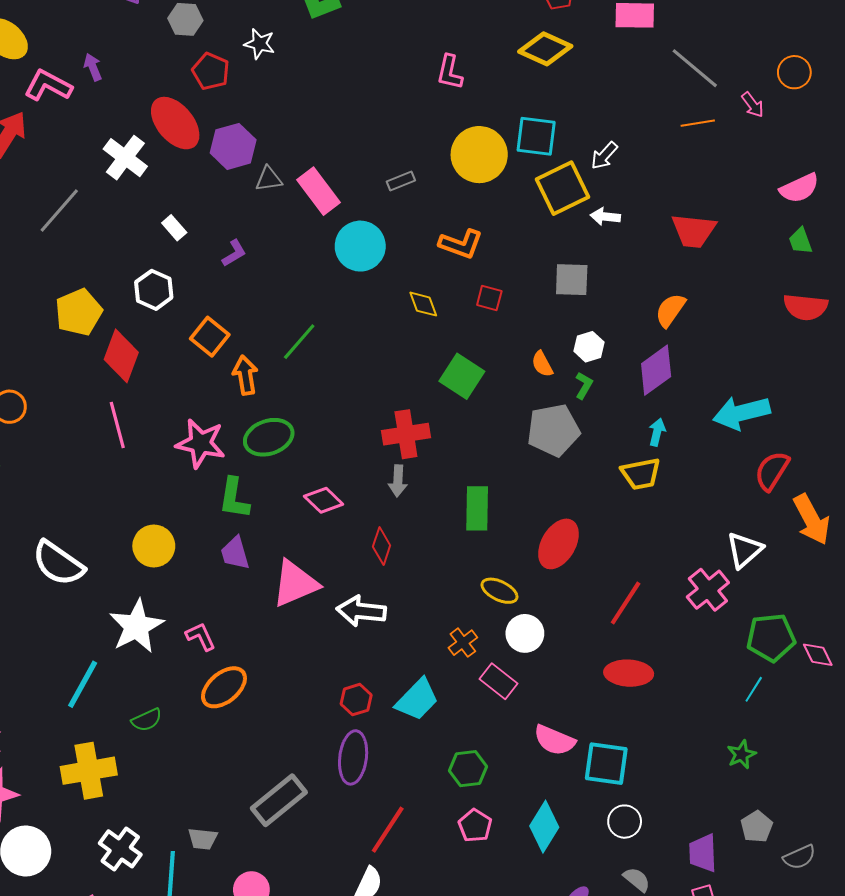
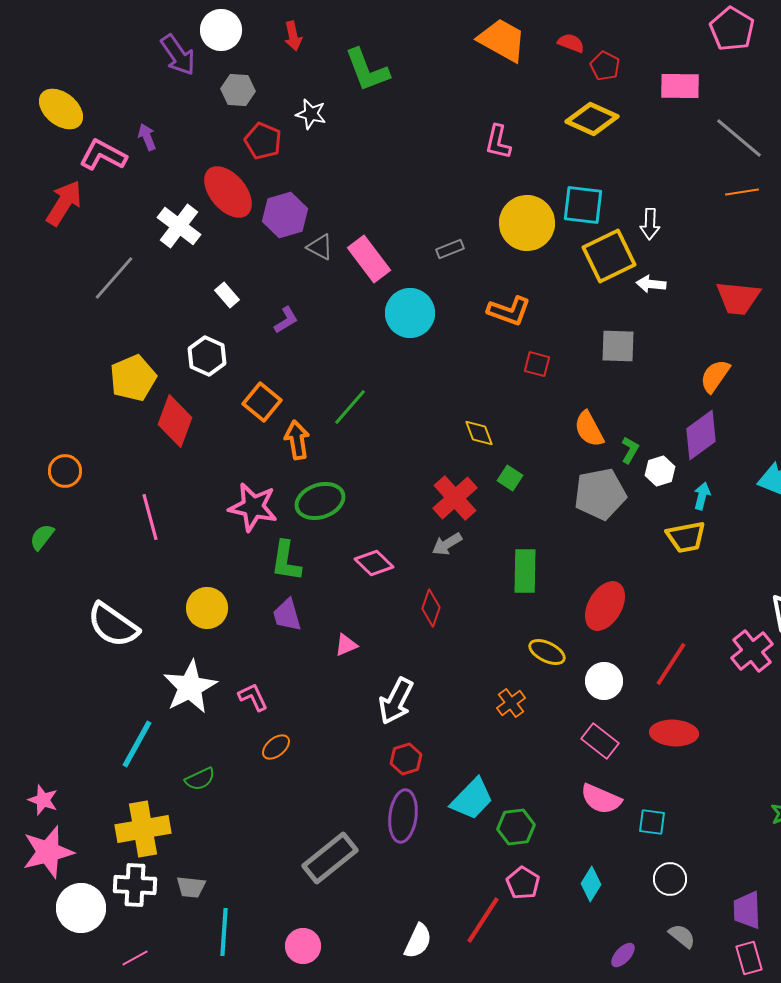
white arrow: (604, 156) -> (650, 224), turned -40
gray triangle: (269, 179) -> (320, 247), turned 36
yellow diamond: (423, 304) -> (479, 433), moved
white hexagon: (589, 347) -> (660, 471), moved
orange semicircle: (542, 364) -> (589, 429), size x1.4
green square: (462, 376) -> (510, 478), moved, size x0.6
pink line: (117, 425) -> (150, 517), moved
red cross: (406, 434) -> (455, 498), turned -33
gray arrow: (398, 481) -> (447, 544), turned 56
pink triangle: (295, 584) -> (346, 645), size x0.5
white arrow: (361, 611) -> (396, 701), moved, turned -69
white circle: (525, 633) -> (604, 681), moved
pink rectangle: (498, 681) -> (600, 741), moved
orange ellipse: (224, 687) -> (276, 747), size x0.6
cyan trapezoid: (417, 700) -> (472, 799), moved
cyan square: (606, 764) -> (652, 822), size x0.6
cyan diamond: (544, 827) -> (591, 884), size x0.7
red line: (388, 830) -> (483, 920), moved
gray trapezoid: (203, 839) -> (191, 887), moved
white cross: (120, 849) -> (135, 885), moved, turned -33

